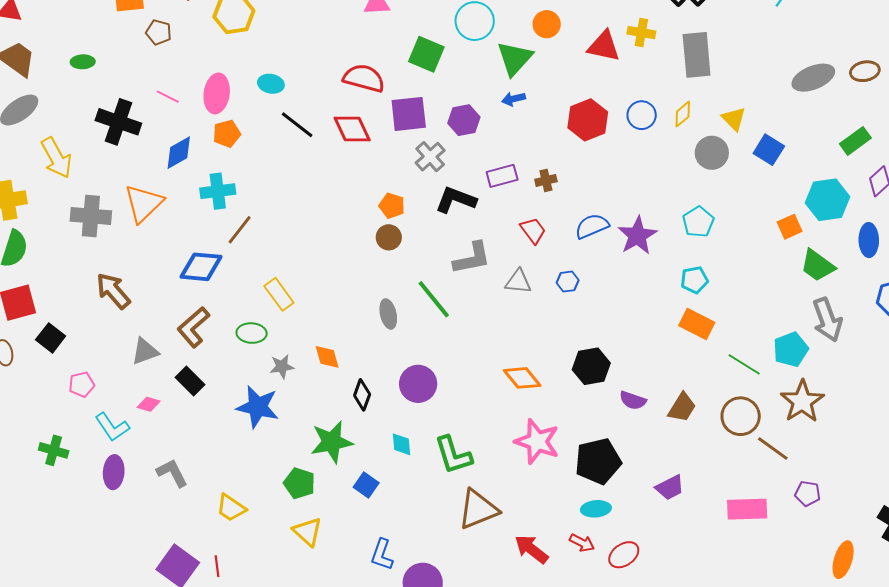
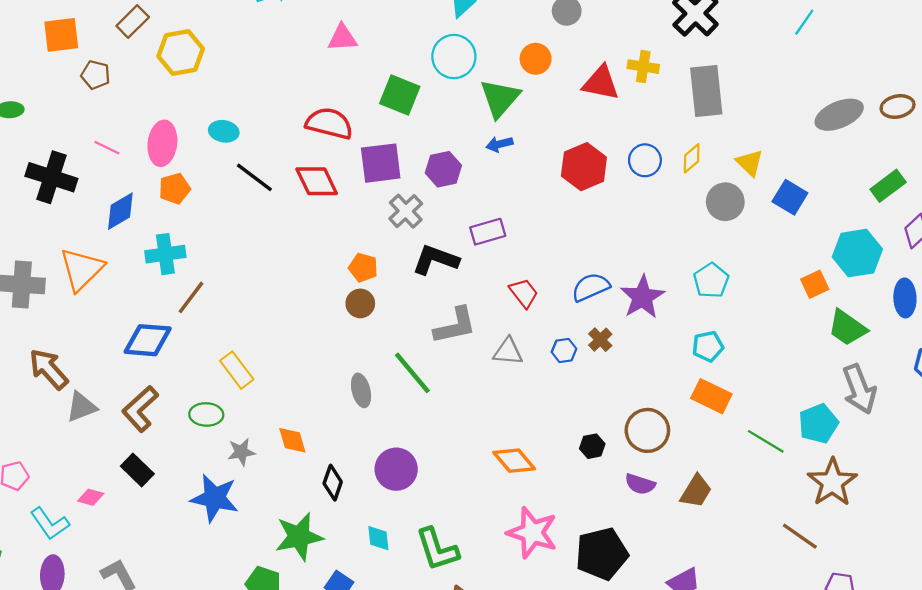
brown cross: (546, 180) -> (600, 340), moved, turned -30
gray triangle: (145, 351) -> (81, 407), moved
black hexagon: (591, 366) -> (592, 446), size x0.6
brown circle: (741, 416) -> (647, 430), moved

